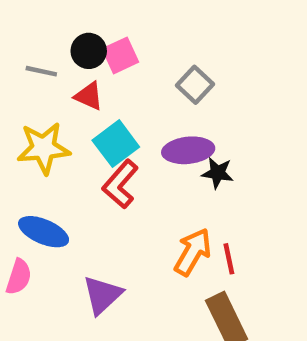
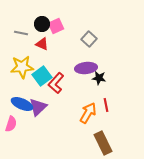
cyan square: (116, 144) -> (42, 76), moved
red line: (229, 259) -> (106, 105), moved
purple triangle: (102, 295) -> (38, 107), moved

